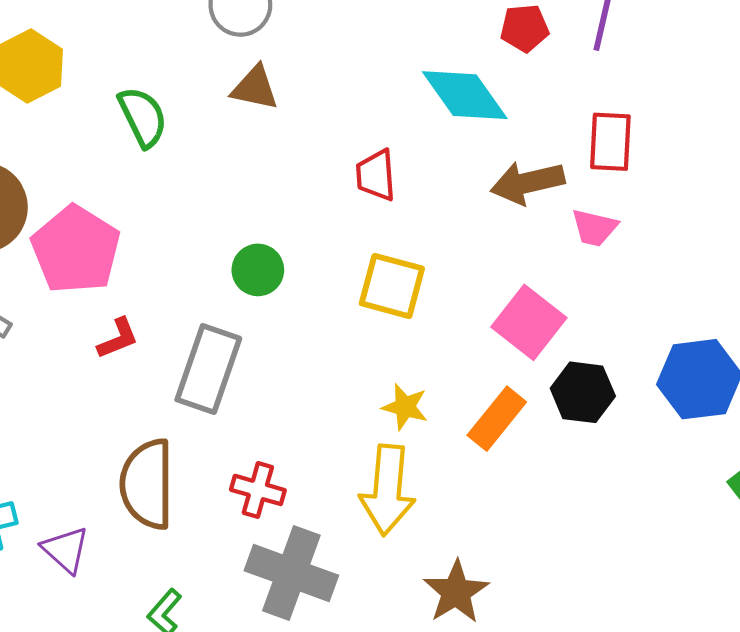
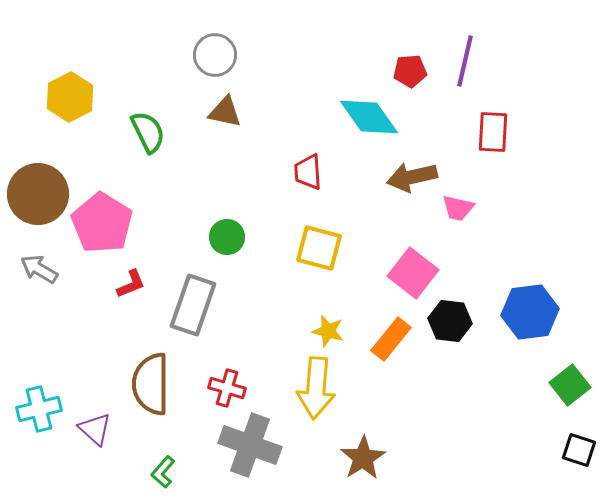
red rectangle: (610, 142) -> (493, 132), moved

